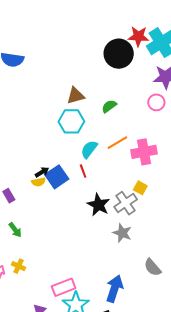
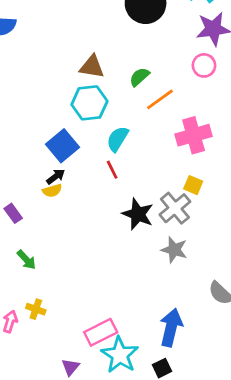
brown triangle: (76, 96) -> (92, 67), turned 30
orange line: (117, 143) -> (160, 99), moved
blue square: (57, 177) -> (62, 146), moved

